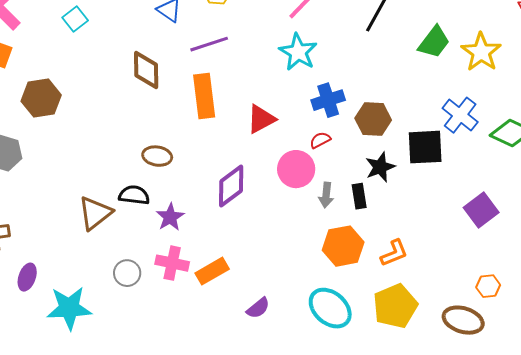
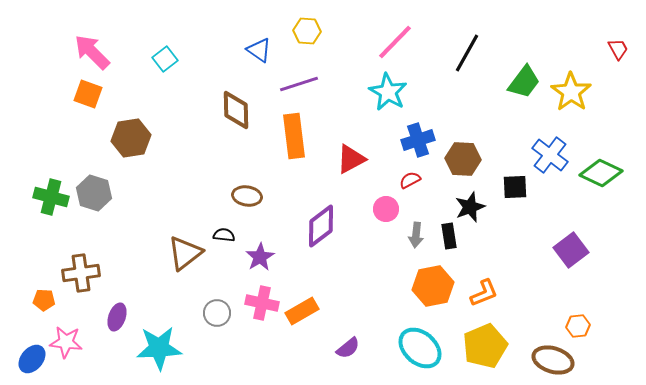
black square: (425, 147) -> (515, 187), size x0.7
pink circle: (296, 169) -> (386, 209), size x0.7
black semicircle: (134, 195) -> (224, 235), size x0.7

